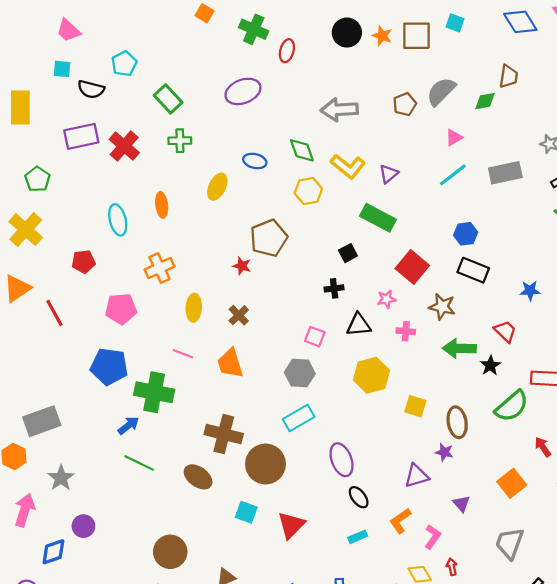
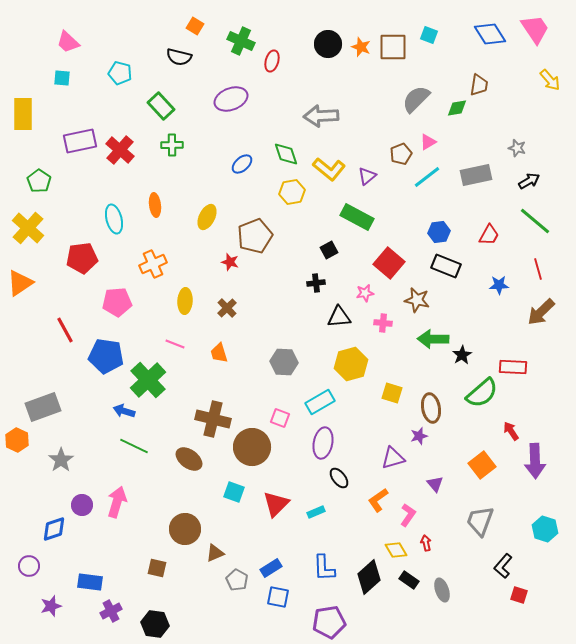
cyan pentagon: (124, 64) -> (120, 73), turned -30
black semicircle: (91, 89) -> (179, 57), moved
brown pentagon: (405, 104) -> (401, 154), moved
blue ellipse: (255, 161) -> (242, 164), turned -55
yellow ellipse: (217, 187) -> (207, 217), moved
red pentagon: (83, 262) -> (82, 258), size x1.4
red line: (55, 313) -> (65, 330), moved
red trapezoid: (505, 331) -> (489, 235), moved, turned 75
pink square: (315, 337) -> (280, 418), moved
orange trapezoid: (230, 363) -> (219, 353), size x0.7
green cross: (154, 392) -> (148, 380), turned 36
cyan rectangle: (299, 418) -> (320, 402), moved
blue arrow: (128, 425) -> (124, 411), turned -125
purple star: (444, 452) -> (419, 436), turned -30
purple ellipse: (342, 460) -> (323, 443), turned 32
pink arrow: (25, 510) -> (117, 502), moved
cyan rectangle: (358, 537) -> (316, 512), moved
brown circle: (170, 552) -> (185, 529), moved

